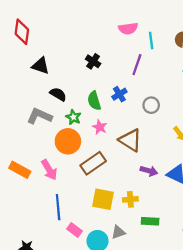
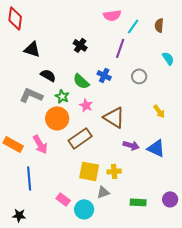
cyan line: (151, 41) -> (133, 26), turned 42
blue cross: (119, 94) -> (104, 75), turned -32
green semicircle: (94, 101) -> (81, 81), turned -30
gray circle: (151, 105) -> (139, 76), moved
blue line: (58, 207) -> (29, 178), moved
green rectangle: (150, 221) -> (138, 202), moved
gray triangle: (118, 232) -> (103, 192), moved

